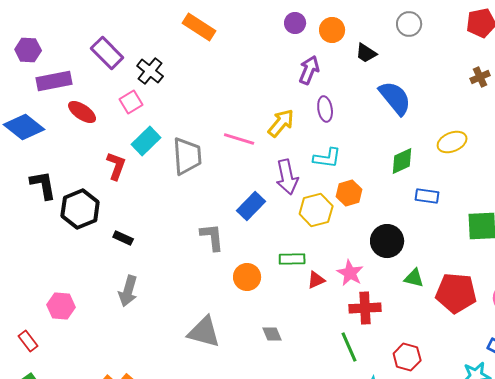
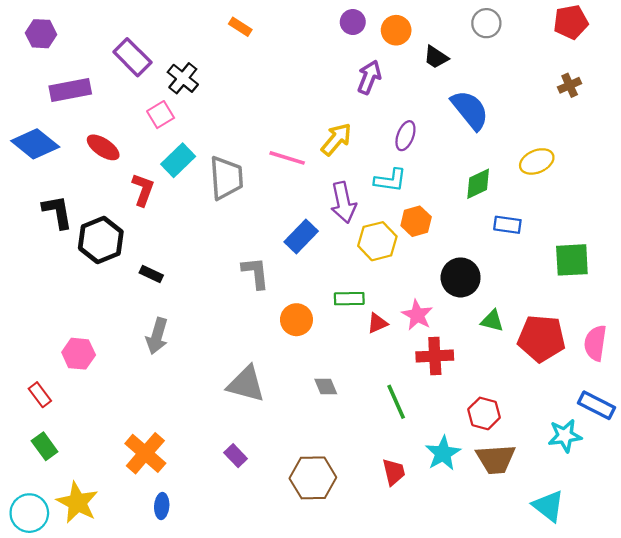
orange rectangle: (199, 27) -> (240, 27), size x0.6
purple hexagon: (28, 50) -> (41, 34), moved
purple ellipse: (325, 109) -> (405, 136), moved, turned 30
red ellipse: (82, 112) -> (103, 147), moved
green line: (349, 347) -> (396, 402), moved

